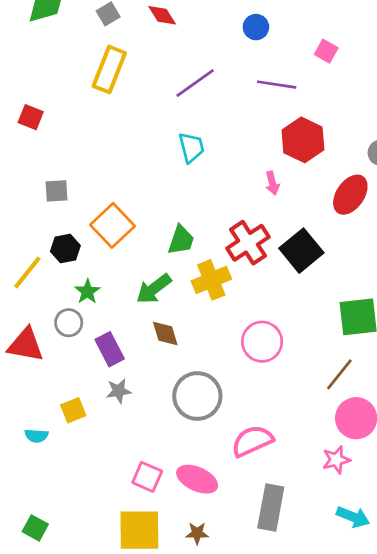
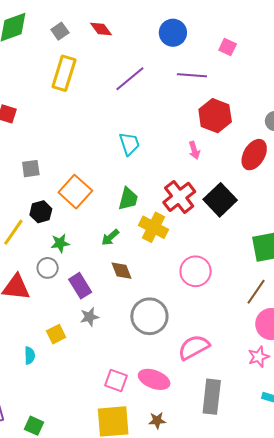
blue circle: (256, 27) -> (173, 33), size x1.4
cyan trapezoid: (191, 147) -> (129, 144), moved
yellow cross: (211, 280) -> (153, 227), turned -36
green arrow: (154, 289) -> (110, 237), size x0.7
green star: (88, 292) -> (60, 243), turned 30
cyan semicircle: (36, 436) -> (30, 356), turned -90

